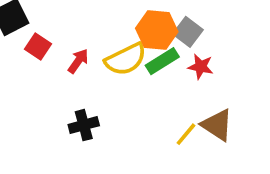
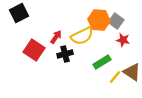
red square: (38, 46) -> (34, 50), moved, size x1.5
green rectangle: (162, 61) -> (102, 62), moved
black cross: (84, 125) -> (65, 54), moved

